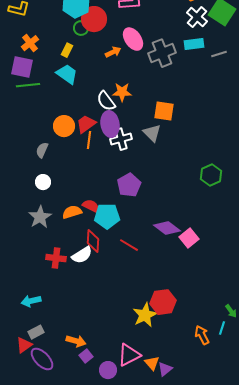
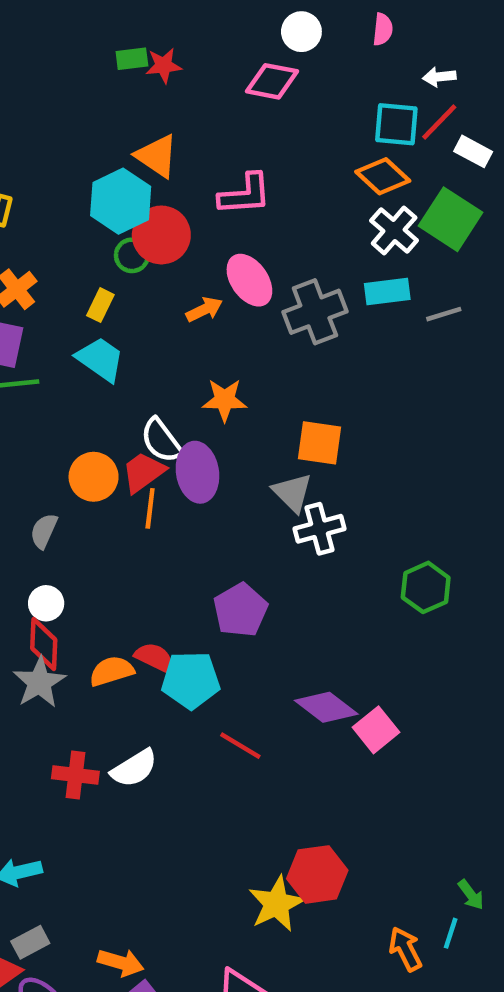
white semicircle: (106, 101) -> (161, 441), moved
white cross: (121, 139) -> (319, 529), moved
red diamond: (93, 241) -> (44, 644), moved

